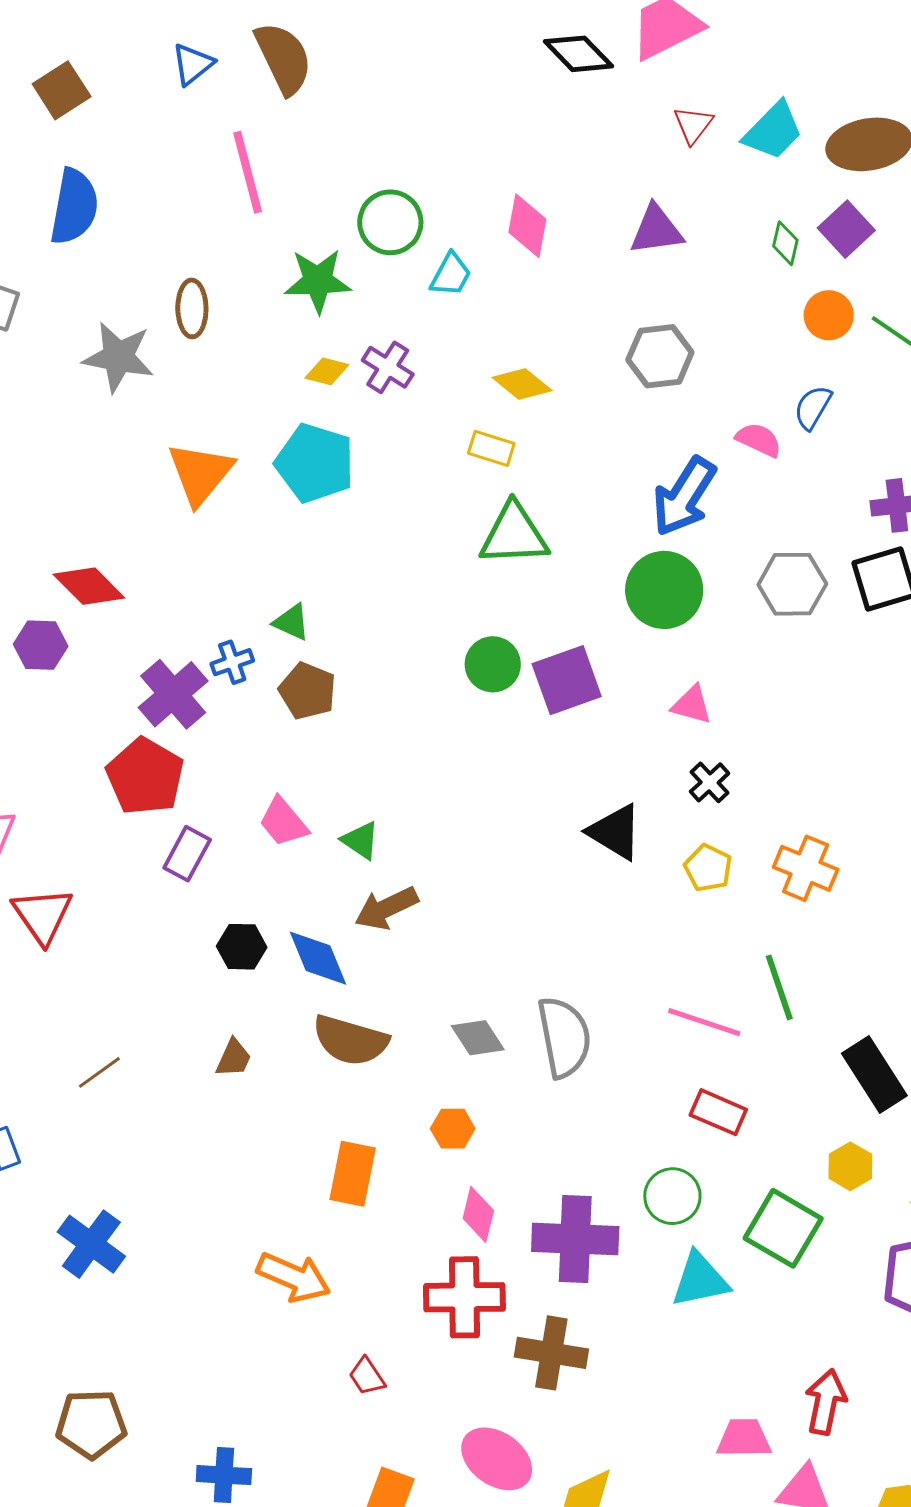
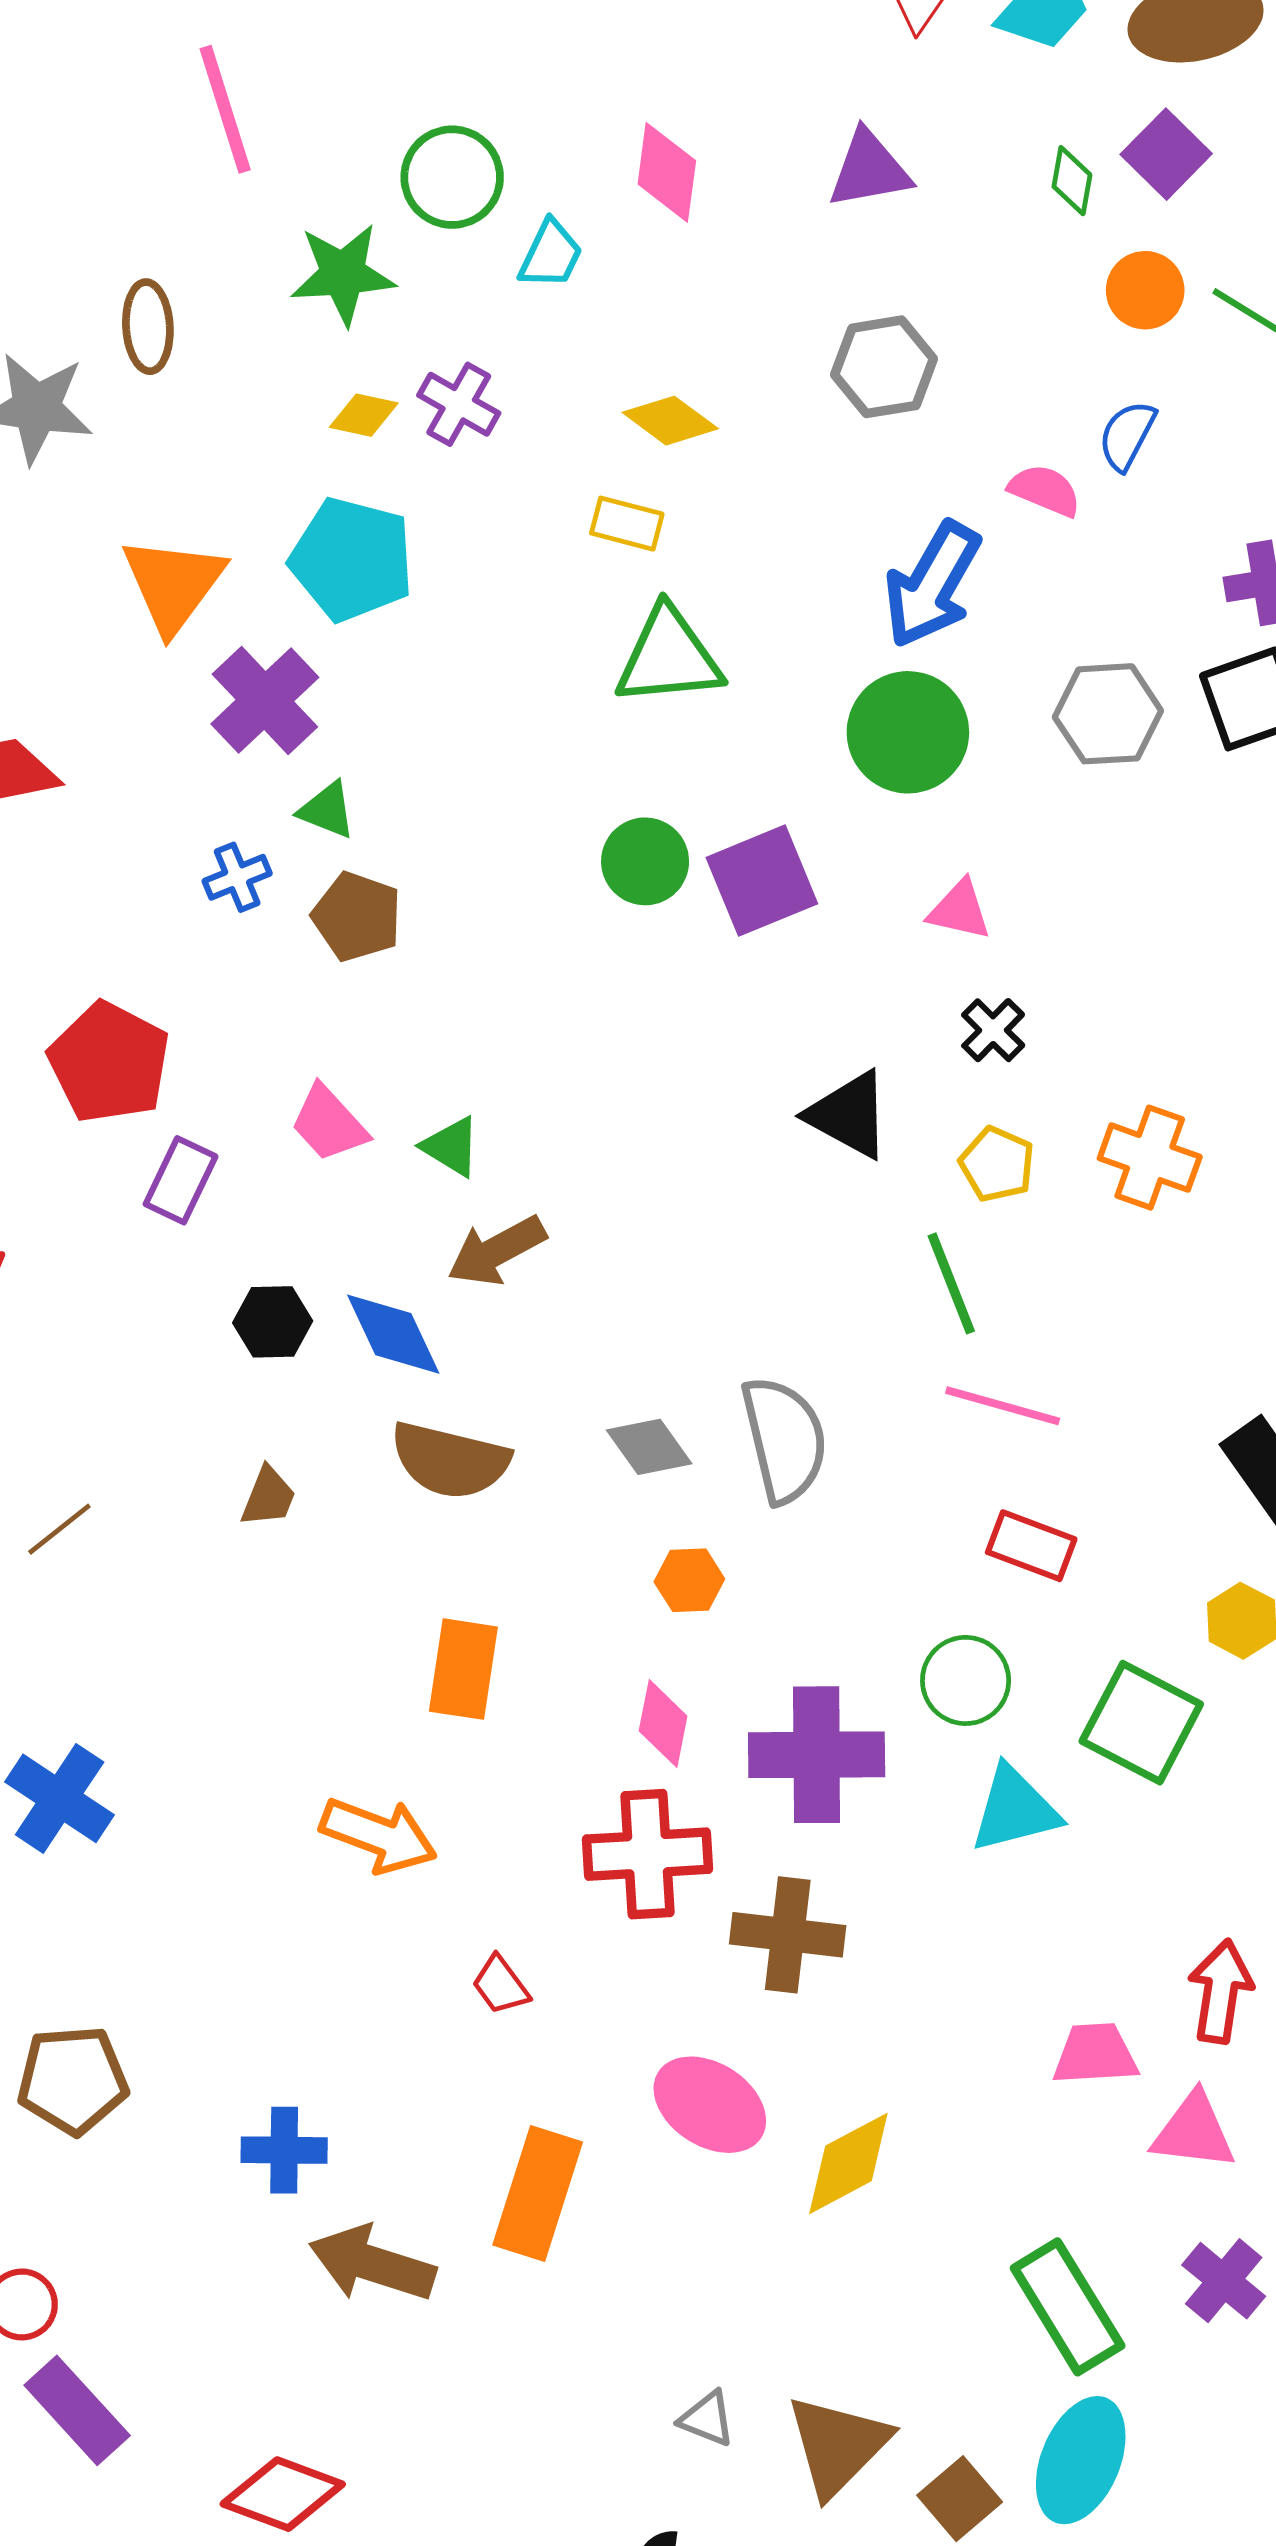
purple cross: (173, 694) -> (265, 701), moved
green line: (779, 987) -> (951, 1283), moved
orange hexagon: (453, 1129) -> (689, 1580), moved

